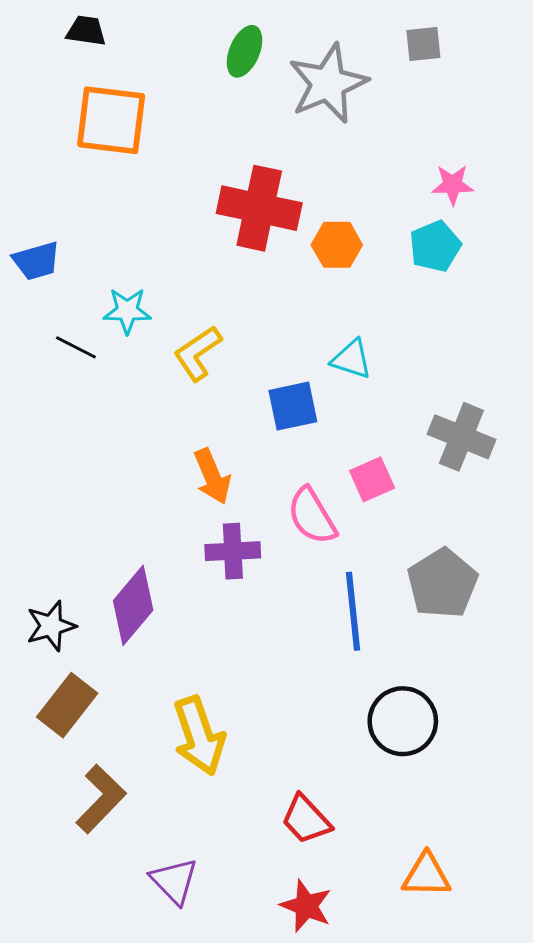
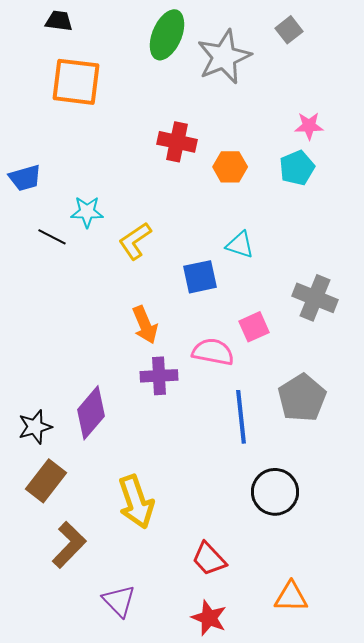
gray square: (423, 44) -> (289, 30), turned -32
green ellipse: (245, 51) -> (167, 35), size x1.4
red cross: (259, 208) -> (177, 142), size x0.7
pink semicircle: (312, 516) -> (213, 352), turned 132

